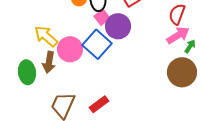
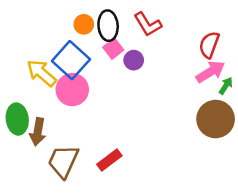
purple circle: (118, 26) -> (134, 60), size x0.6
blue square: (97, 44) -> (71, 60), moved
brown arrow: (49, 62) -> (38, 132), moved

